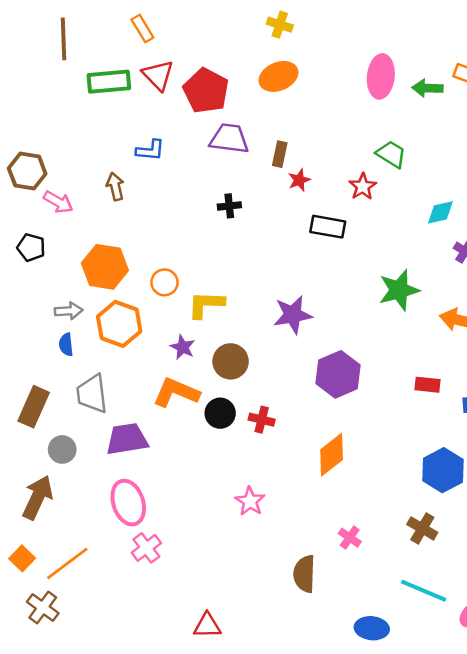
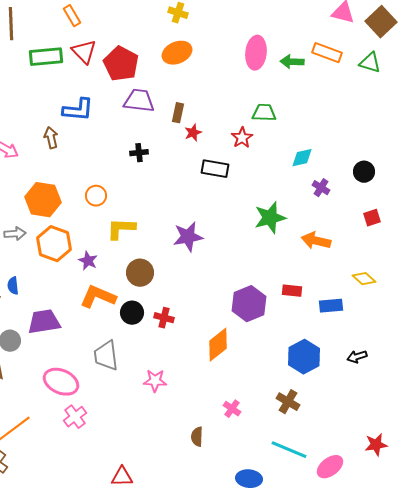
blue L-shape: (150, 150) -> (78, 110), size x1.4
green trapezoid: (391, 154) -> (264, 113), turned -30
orange circle: (164, 282) -> (96, 196), moved
blue semicircle: (66, 345) -> (13, 286), moved
purple star: (183, 347) -> (88, 261), moved
purple hexagon: (338, 374) -> (249, 304), moved
gray trapezoid: (92, 394) -> (106, 356), moved
purple trapezoid: (127, 439) -> (44, 322), moved
pink star: (250, 501) -> (155, 381), turned -30
pink ellipse: (128, 503) -> (61, 382), turned -48
brown semicircle: (304, 574) -> (197, 437), size x0.7

